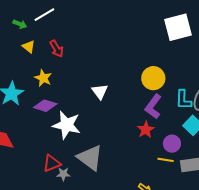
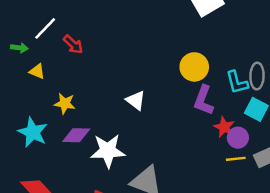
red arrow: (57, 49) -> (73, 44), moved
red star: (146, 130) -> (224, 127), moved

